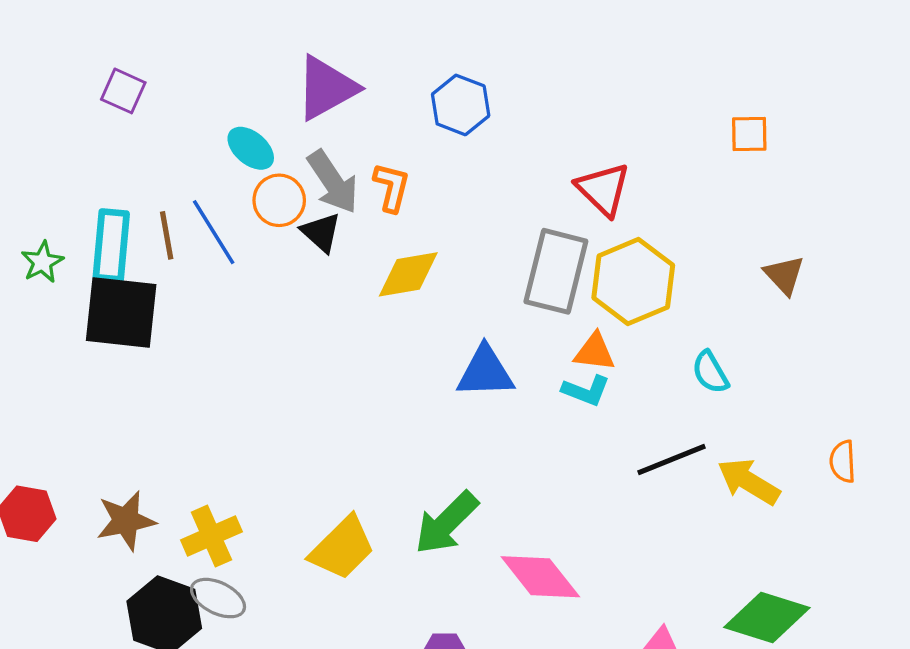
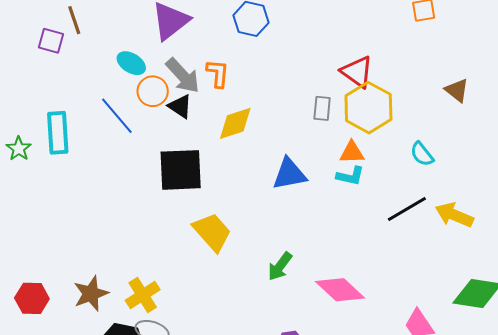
red triangle: (603, 189) -> (357, 72), moved
brown line: (167, 235) -> (74, 20), moved
gray rectangle: (556, 271) -> (322, 108), size x0.5
black square: (121, 313) -> (181, 170), moved
green arrow: (446, 523) -> (280, 266), size x0.7
yellow trapezoid: (342, 548) -> (212, 232), moved, turned -78

